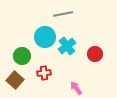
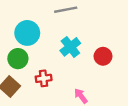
cyan circle: (45, 37) -> (27, 33), moved

